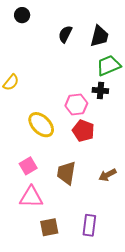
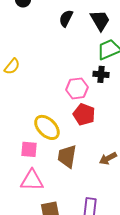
black trapezoid: (99, 36) -> (100, 20), turned -45
yellow ellipse: (41, 125) -> (47, 127), moved
pink square: (28, 166) -> (29, 149), turned 36

